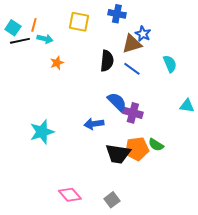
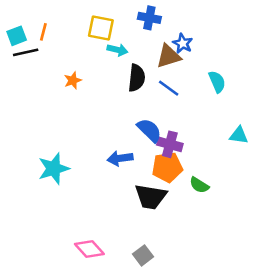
cyan square: (13, 28) -> (17, 36), turned 35
cyan arrow: (45, 39) -> (117, 50), moved
orange pentagon: (137, 149) -> (167, 167), moved

